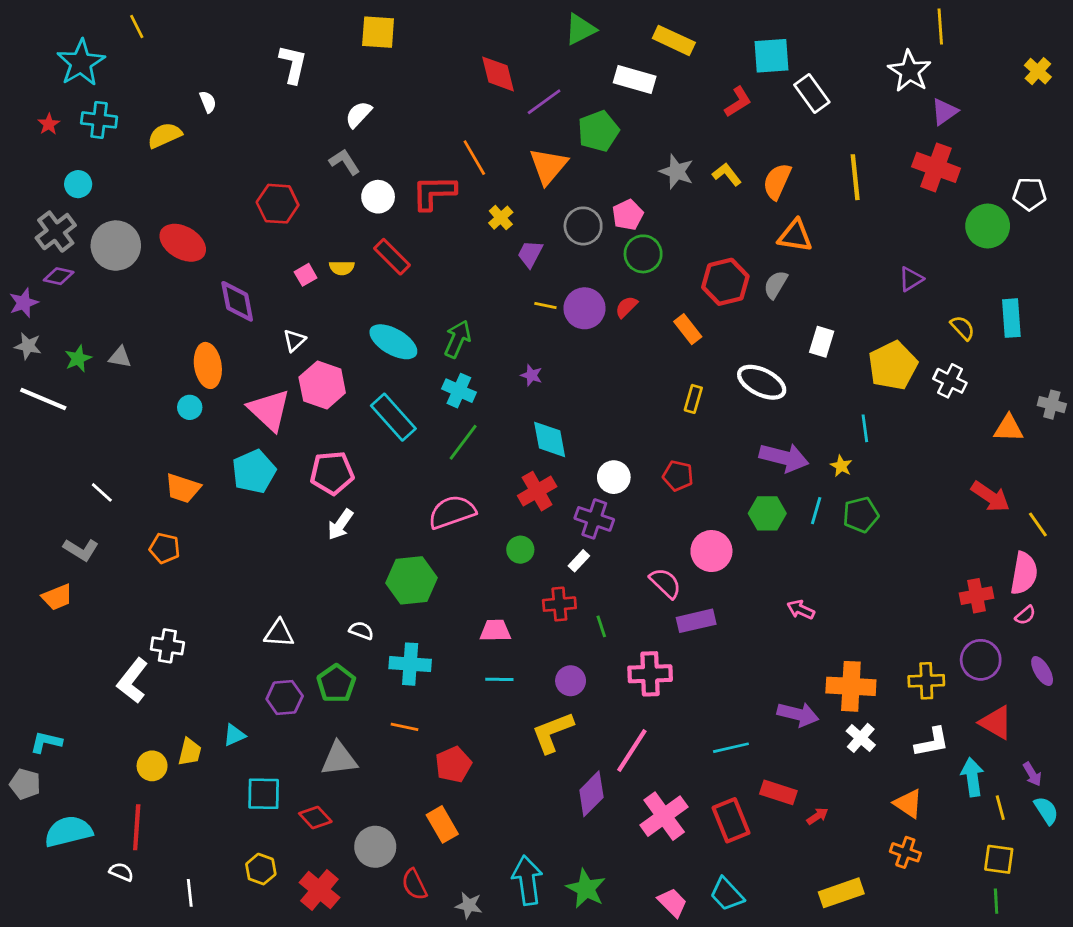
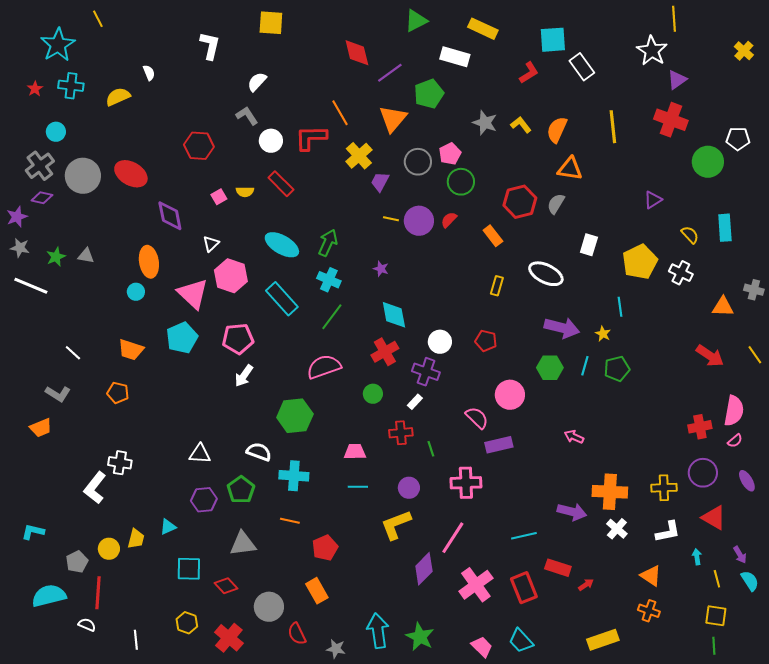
yellow cross: (501, 218) -> (359, 156), size x1.5
yellow line: (1038, 525) -> (755, 355), moved
white semicircle: (361, 631) -> (259, 452), size x1.4
cyan arrow: (972, 777) -> (697, 557), size x0.6
gray pentagon: (25, 784) -> (77, 562), moved, turned 30

